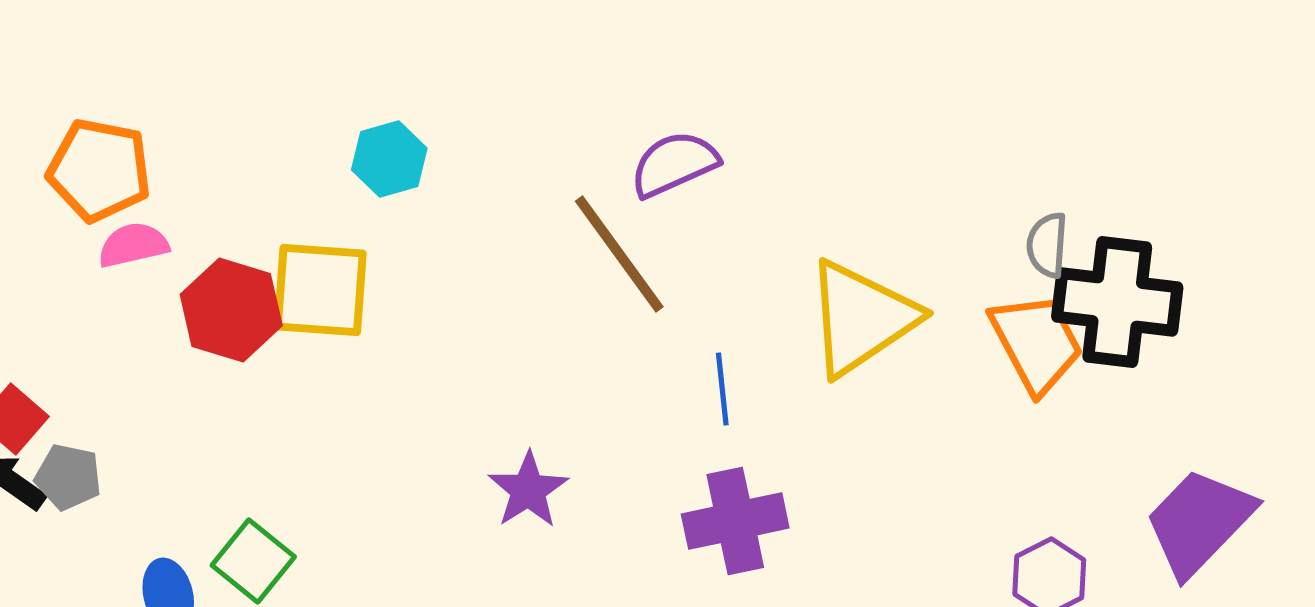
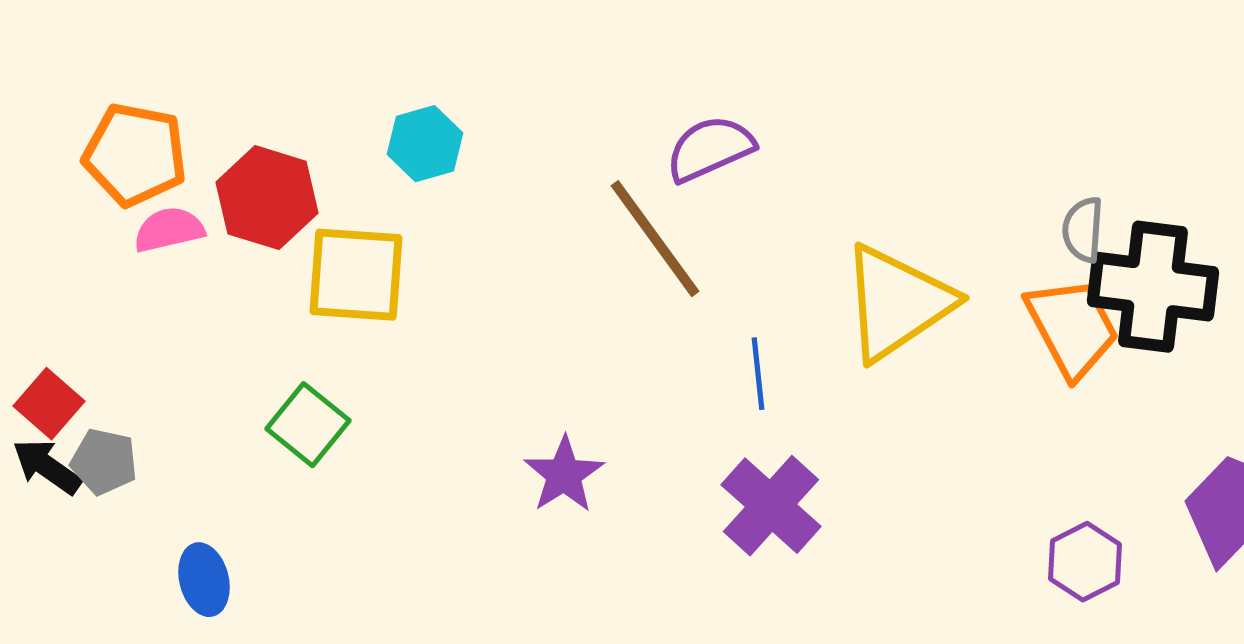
red hexagon: (231, 310) -> (267, 198), moved
purple cross: (735, 521) -> (771, 506), turned -36
green square: (253, 561) -> (308, 425), moved

